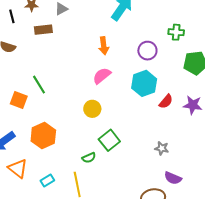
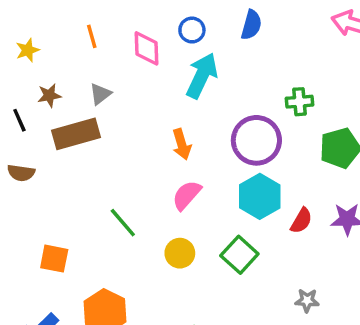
brown rectangle: (43, 30) -> (76, 134), size x1.5
purple circle: (147, 51) -> (256, 140), size x1.5
green line: (39, 85) -> (123, 223), moved
green square: (109, 140) -> (239, 255), moved

